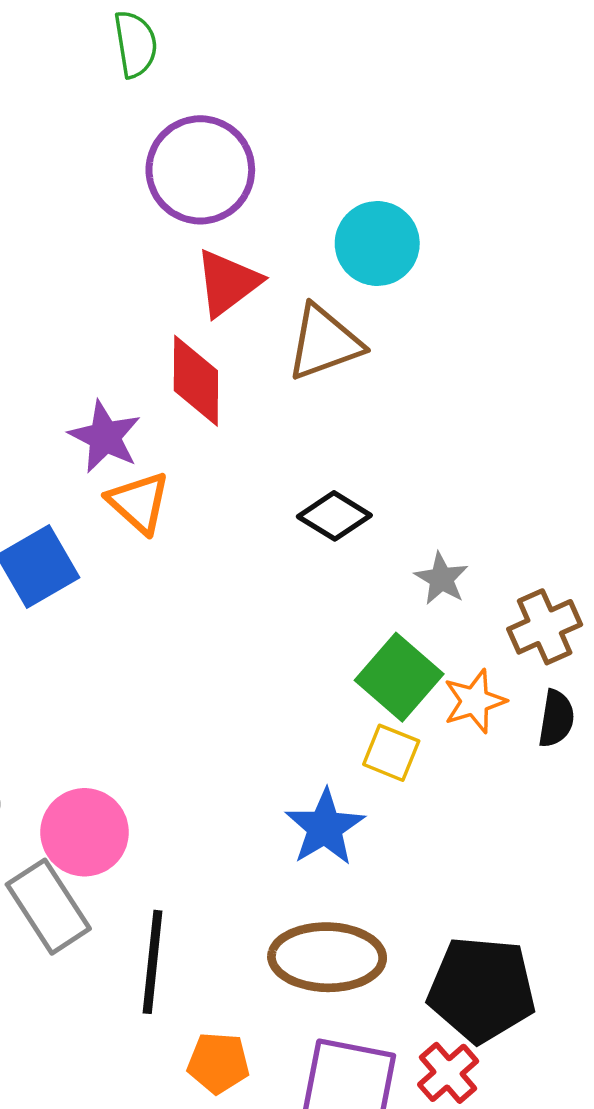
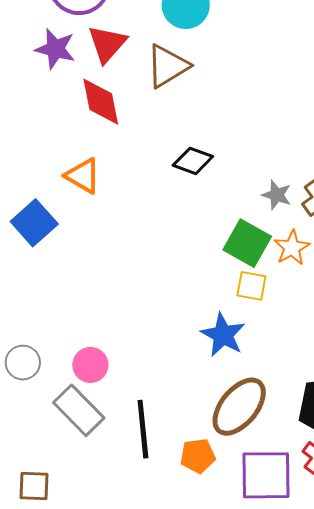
purple star: (105, 437) -> (55, 49), moved
gray star: (441, 579) -> (277, 195), moved
pink circle: (85, 832) -> (90, 365), size x0.7
brown ellipse: (327, 957) -> (239, 407), turned -40
orange pentagon: (218, 1063) -> (198, 456), moved

